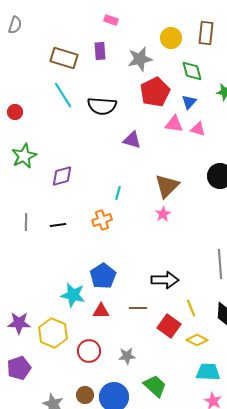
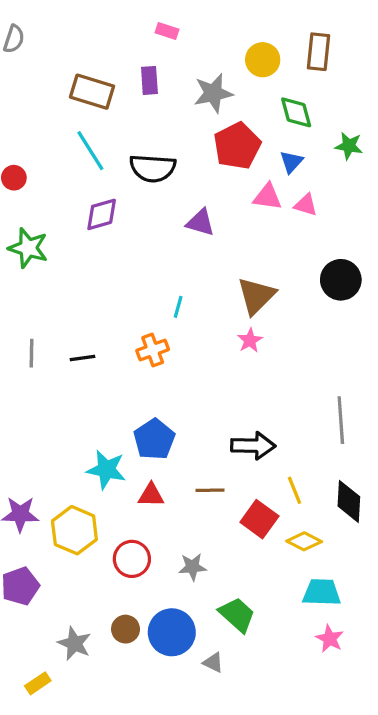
green star: (24, 156) -> (28, 248), turned -30
purple diamond: (62, 176) -> (102, 214), moved

